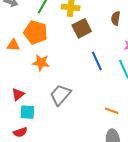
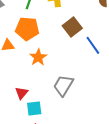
brown square: (82, 28) -> (72, 27), moved
orange star: (41, 63) -> (38, 57), turned -30

